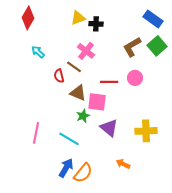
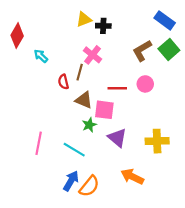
red diamond: (28, 18) -> (17, 36), moved
brown line: (74, 67) -> (80, 72), turned 70
orange arrow: (123, 164) -> (132, 177), size x1.5

